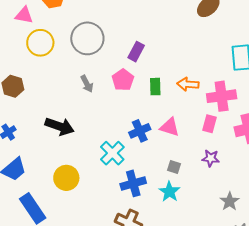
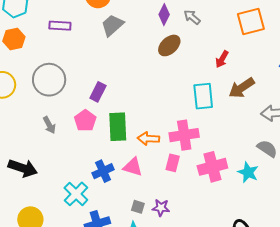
orange arrow: (188, 84) -> (148, 139), moved
green rectangle: (155, 87) -> (118, 127), size x1.6
purple star: (211, 158) -> (161, 208), moved

